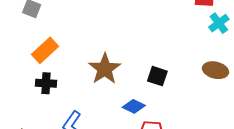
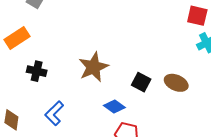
orange rectangle: (45, 50) -> (17, 38), moved
brown ellipse: (215, 70) -> (176, 83), moved

